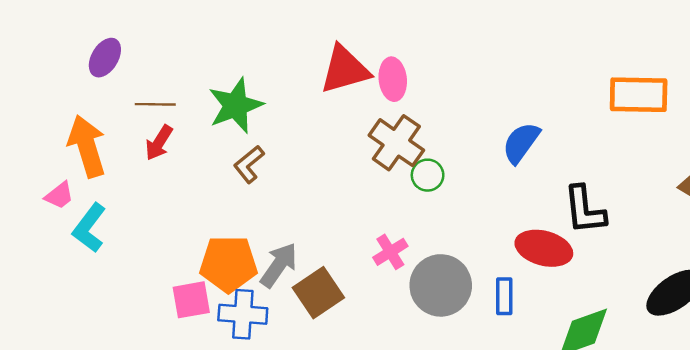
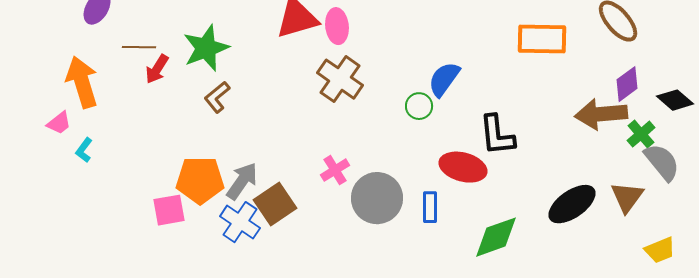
red arrow: (159, 143) -> (157, 69), moved
green circle: (428, 175) -> (419, 106), moved
cyan L-shape: (89, 228) -> (84, 150), size x0.6
blue cross: (243, 314) -> (240, 222), moved, turned 30

